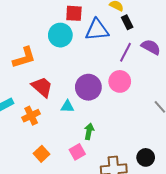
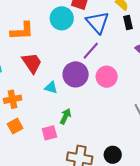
blue triangle: (97, 30) -> (98, 22), turned 40
purple line: (126, 52) -> (91, 51), moved
orange cross: (31, 116) -> (13, 99), moved

